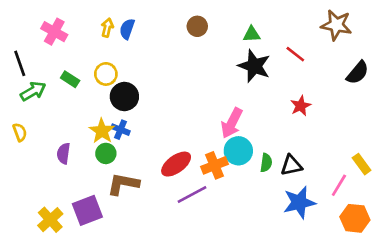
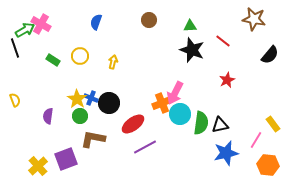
yellow arrow: (107, 28) -> (113, 62), moved
green arrow: (33, 91) -> (25, 30), moved
black circle: (124, 96) -> (109, 103), moved
green semicircle: (266, 163) -> (201, 123), size x1.6
orange cross: (214, 165) -> (162, 103), moved

